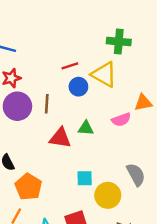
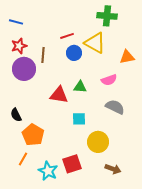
orange triangle: (143, 103) -> (127, 57), moved
brown line: (47, 104) -> (43, 55), moved
gray semicircle: (136, 175) -> (115, 107), moved, turned -36
cyan square: (85, 178) -> (79, 119), moved

